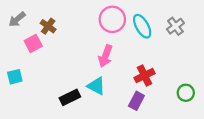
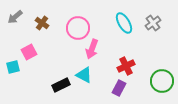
pink circle: (112, 19) -> (78, 28), moved
pink square: (33, 43) -> (29, 52), moved
green circle: (186, 93) -> (162, 81), size x1.5

